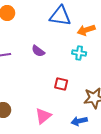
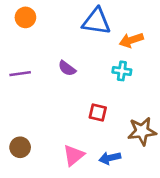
blue arrow: (79, 121) -> (110, 158), moved

